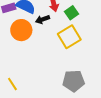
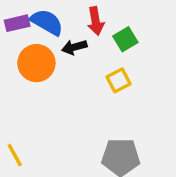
yellow square: (69, 37) -> (118, 80), size x0.6

